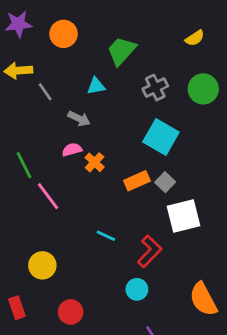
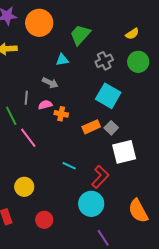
orange circle: (64, 34) -> (39, 23), size x1.4
yellow semicircle: (195, 38) -> (132, 34), moved
gray line: (45, 92) -> (26, 98), moved, turned 40
orange cross: (95, 162) -> (61, 114), turned -32
cyan circle: (137, 289) -> (91, 204), size x1.6

